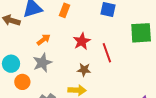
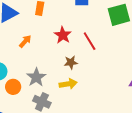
gray star: (42, 63) -> (36, 77), moved

